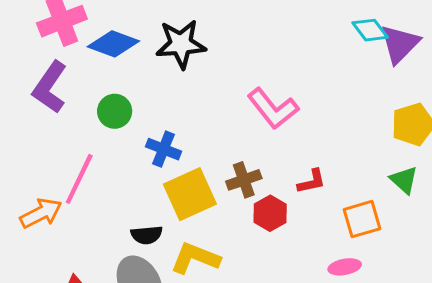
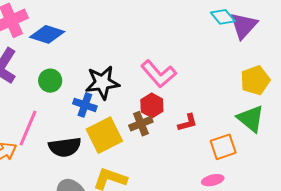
black star: (181, 44) -> (102, 83), moved
green triangle: (404, 180) -> (251, 119), size x1.4
red hexagon: (270, 213) -> (152, 105), moved
black semicircle: (147, 235) -> (65, 147), moved, size x1.5

